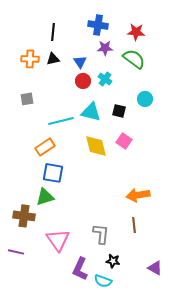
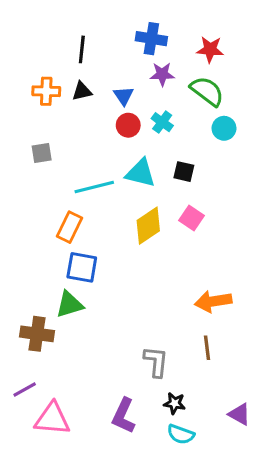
cyan circle: (145, 99) -> (224, 128), moved
yellow diamond: (96, 146) -> (148, 226), turned 70
orange rectangle: (45, 147) -> (69, 227), turned -30
pink triangle: (58, 240) -> (52, 419), moved, turned -50
purple line: (16, 252) -> (25, 389), turned -42
cyan semicircle: (103, 281) -> (181, 434), moved

